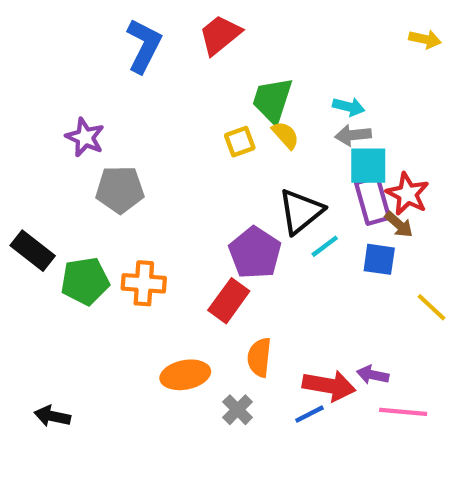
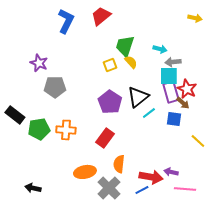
gray arrow: (353, 135) -> (173, 62), moved
purple pentagon: (255, 253) -> (110, 102), moved
gray cross: (238, 410) -> (109, 188), size x1.6
black arrow: (52, 416) -> (33, 188), moved

